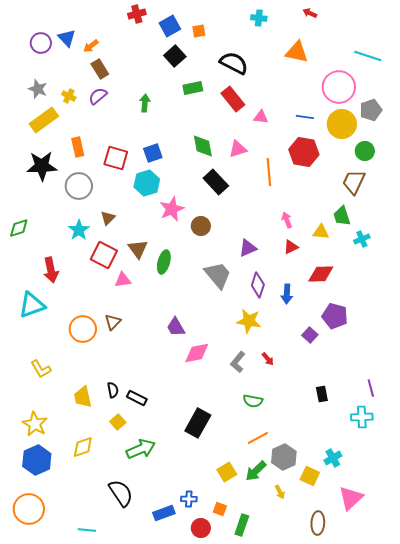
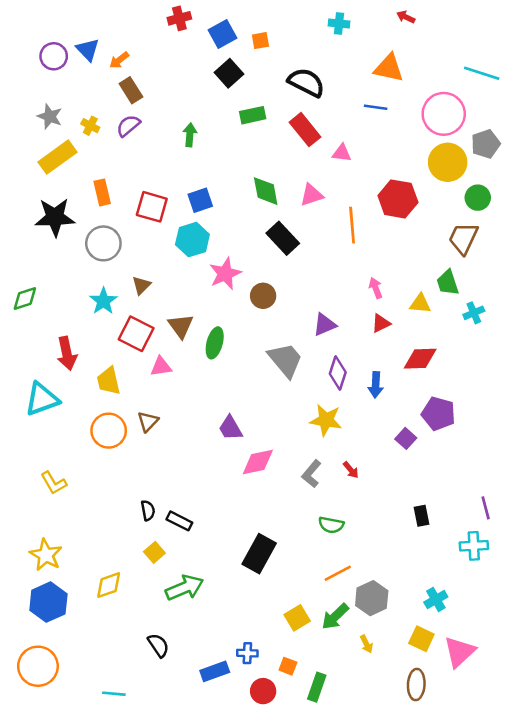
blue line: (305, 117) -> (376, 107), moved
yellow trapezoid: (83, 397) -> (109, 381), moved
yellow square: (310, 476) -> (421, 639), moved
black semicircle: (121, 493) -> (158, 645), size x0.7

